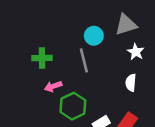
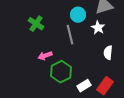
white star: (136, 52) -> (98, 28), moved
green cross: (42, 58) -> (36, 24), moved, turned 35

